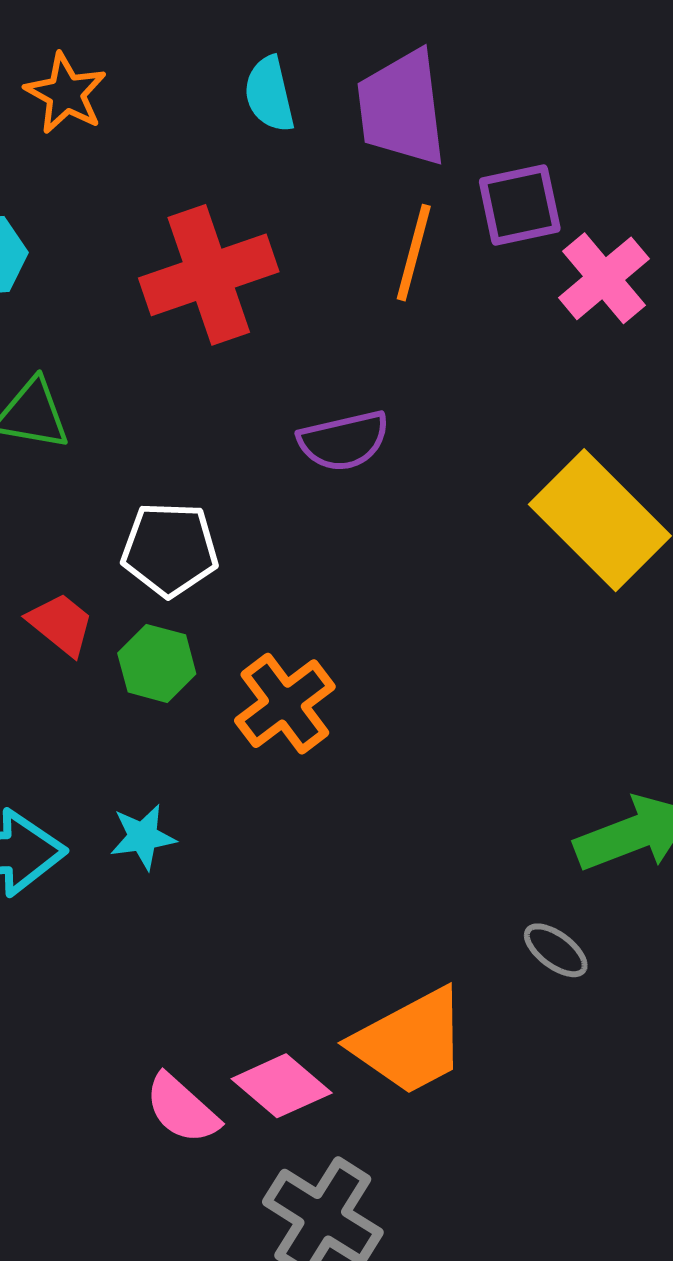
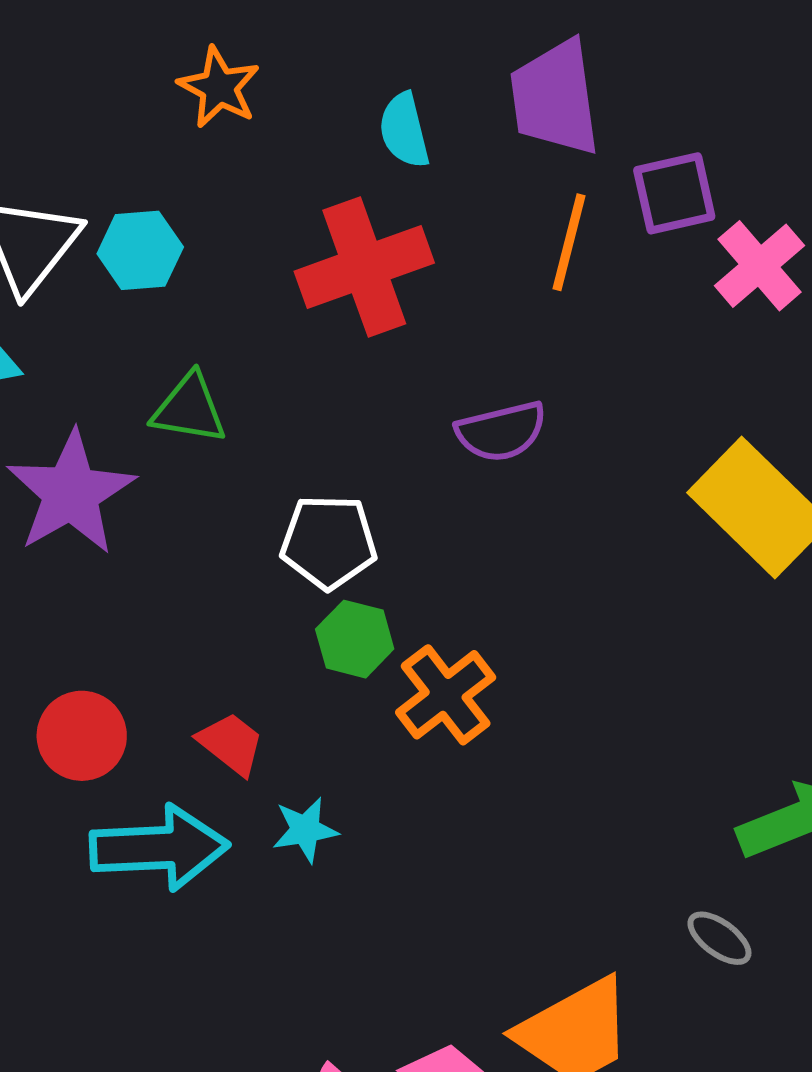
cyan semicircle: (269, 94) -> (404, 130), moved
red trapezoid: (61, 624) -> (231, 744), moved
green hexagon: (157, 663) -> (355, 639), moved

